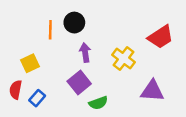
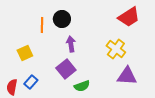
red trapezoid: (161, 37) -> (129, 17), moved
yellow cross: (123, 58) -> (116, 49), moved
red semicircle: (16, 90) -> (12, 87), moved

